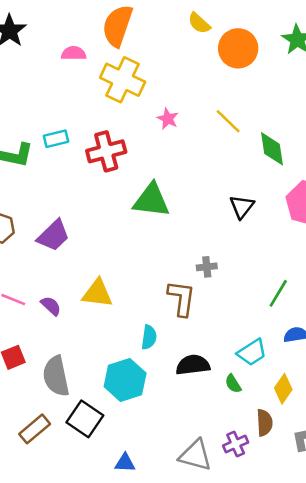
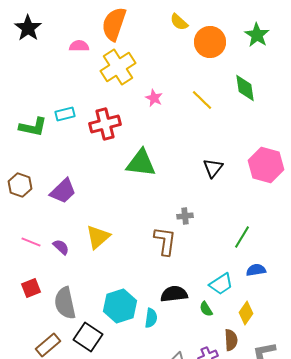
yellow cross: (123, 80) -> (118, 67), turned 32
green diamond: (272, 149) -> (245, 88), moved
yellow triangle: (97, 293) -> (98, 237), turned -48
cyan semicircle: (149, 337) -> (151, 318), moved

